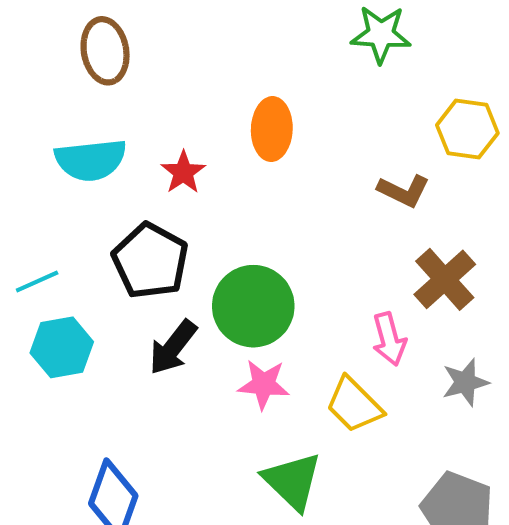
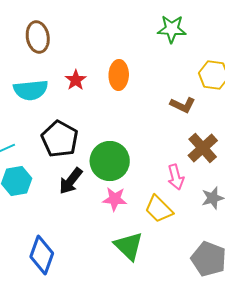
red star: (183, 172) -> (76, 80), moved

